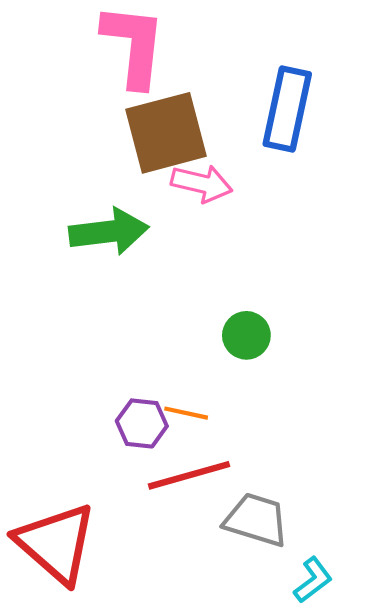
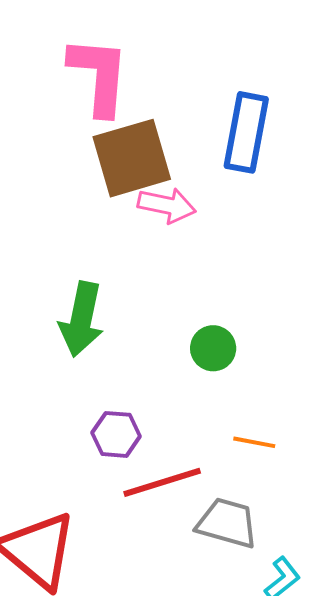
green arrow: (109, 232) -> (81, 319), moved, turned 110
orange line: (186, 413) -> (254, 442), moved

